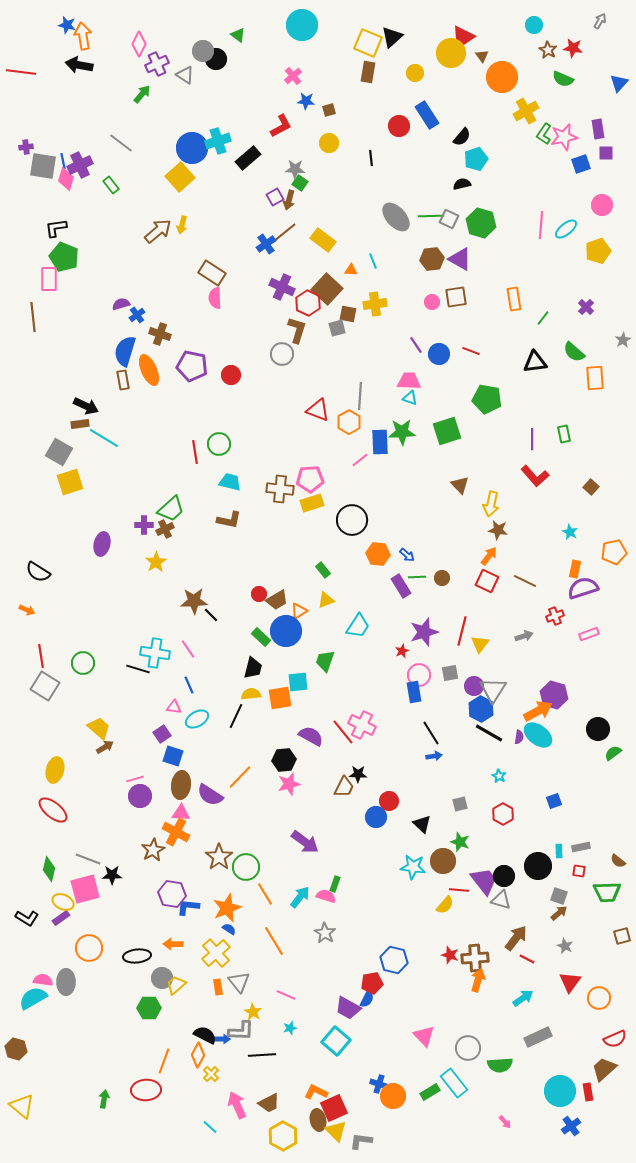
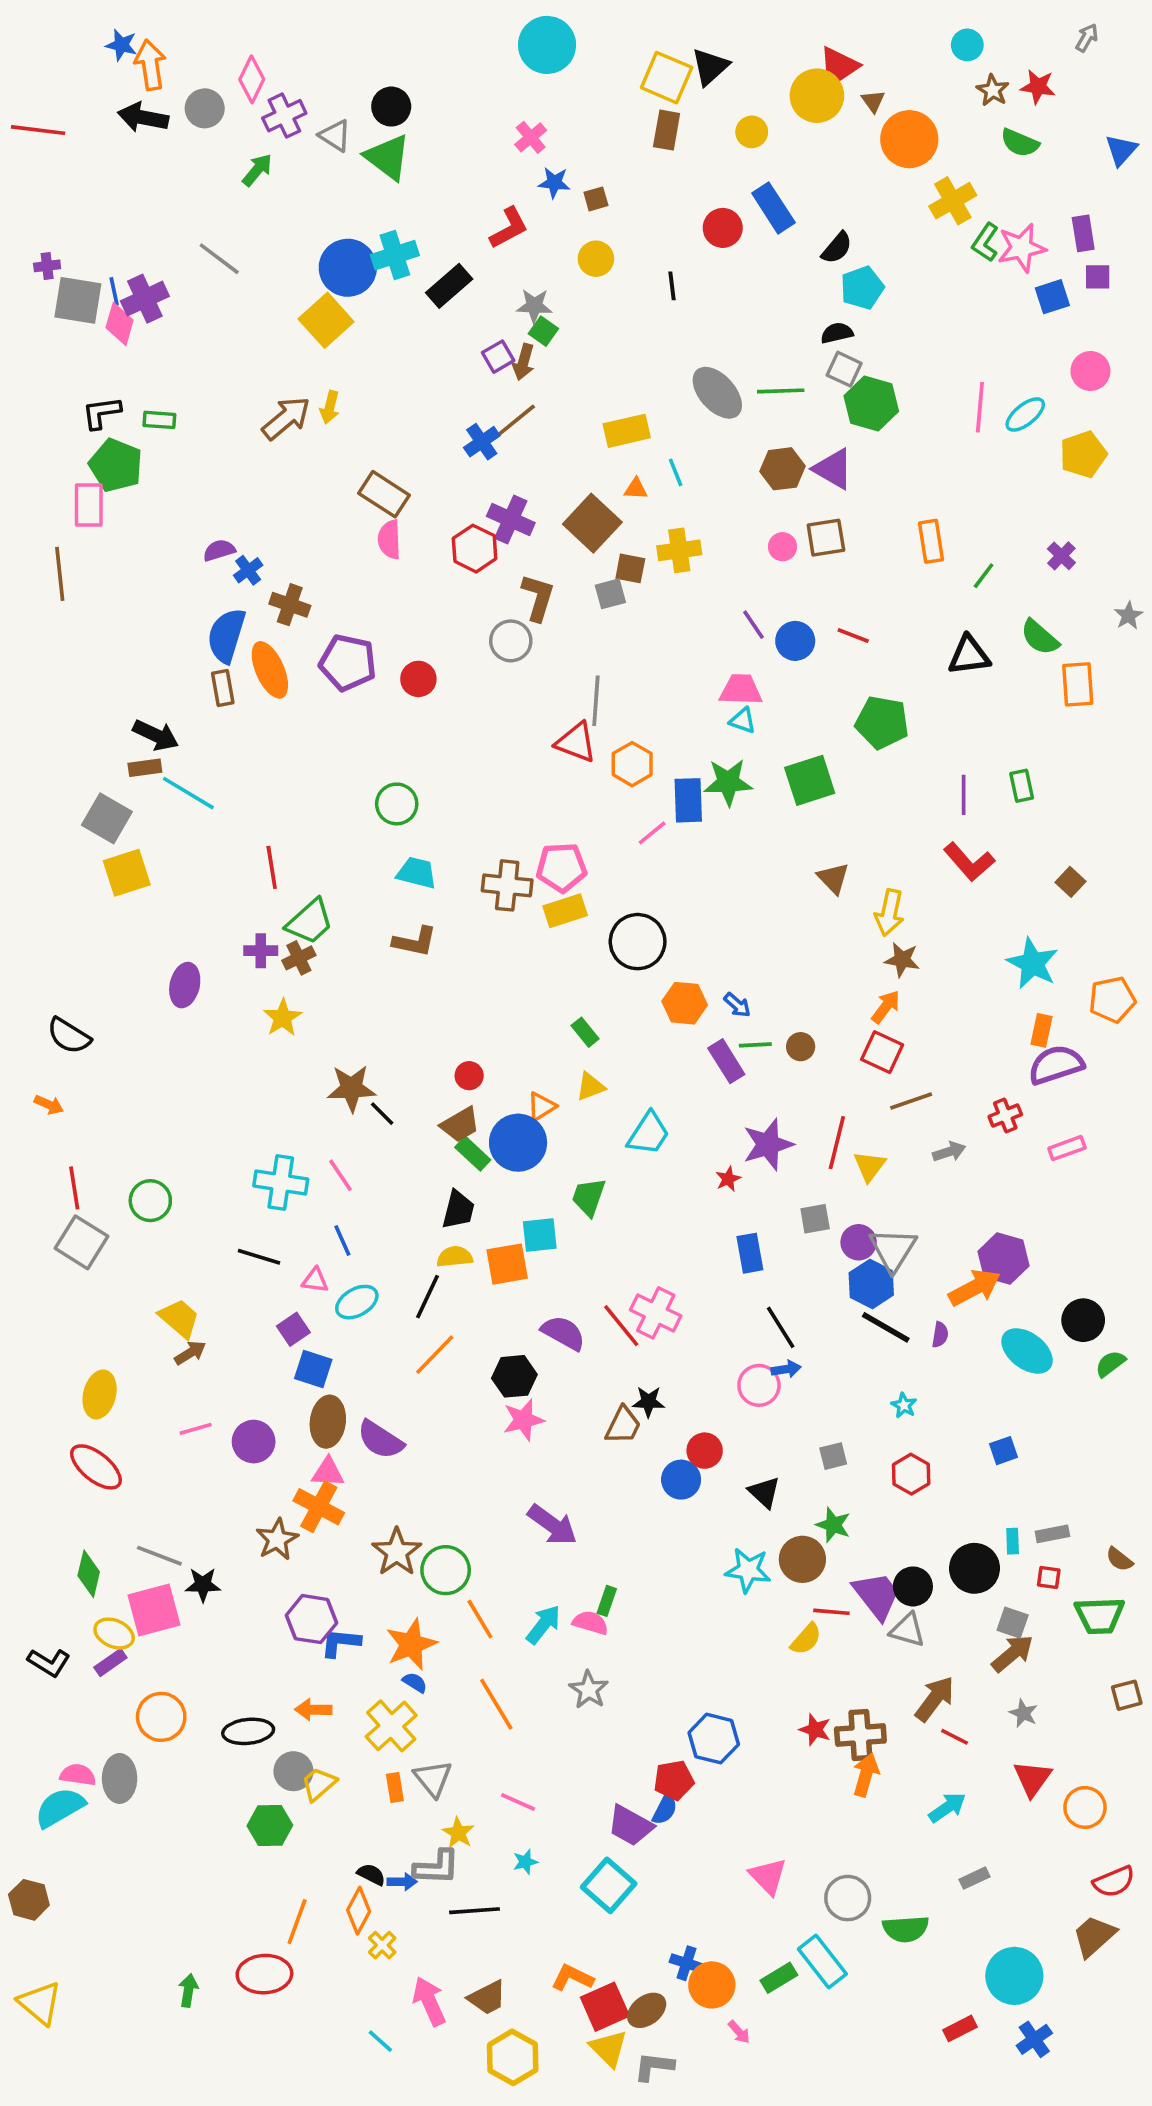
green triangle: (238, 35) -> (388, 157), moved, size x1.8
gray circle: (203, 51) -> (205, 108), moved
green rectangle: (111, 185) -> (159, 420), moved, turned -48
gray square: (449, 219) -> (844, 369), moved
yellow rectangle: (323, 240) -> (627, 431), moved, turned -50
red hexagon: (308, 303) -> (475, 549), moved
gray line: (360, 396) -> (596, 701), moved
red line: (195, 452) -> (272, 867), moved
cyan star: (570, 532) -> (1032, 963), size x1.8
brown line: (525, 581) -> (911, 1101), moved, turned -45
brown trapezoid: (277, 600) -> (460, 1125), moved
black line: (138, 669) -> (259, 1257), moved
pink circle: (419, 675) -> (759, 1385), moved
cyan ellipse: (538, 735) -> (1027, 1351), moved
orange line: (240, 777) -> (435, 1355), moved
pink line: (135, 779) -> (196, 1429), moved
brown arrow: (559, 913) -> (1013, 1653), size x1.4
black semicircle: (205, 1035) -> (371, 1874), size x0.7
gray rectangle: (538, 1037) -> (975, 1878), size x0.6
red rectangle: (588, 1092) -> (960, 2028), moved, turned 72
brown ellipse: (318, 1120) -> (647, 2010), moved, turned 65
pink arrow: (505, 1122) -> (739, 2032), moved

